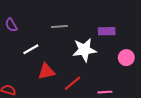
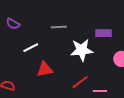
purple semicircle: (11, 25) -> (13, 24), turned -32
red line: (73, 83) -> (80, 82), moved

